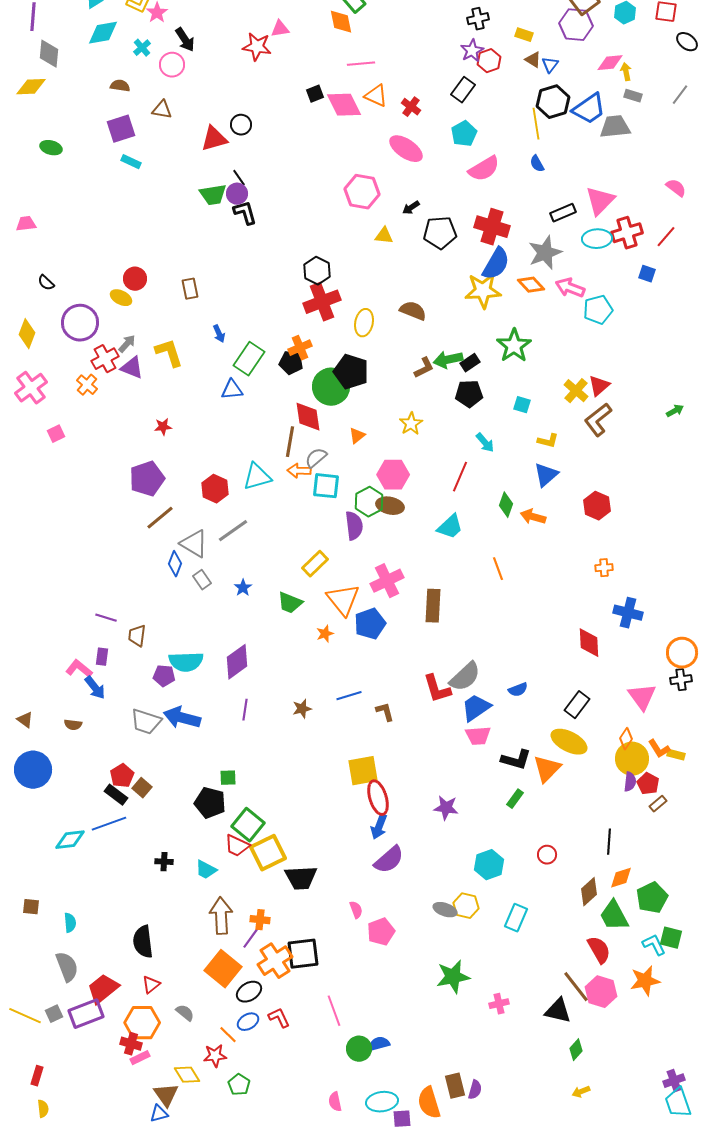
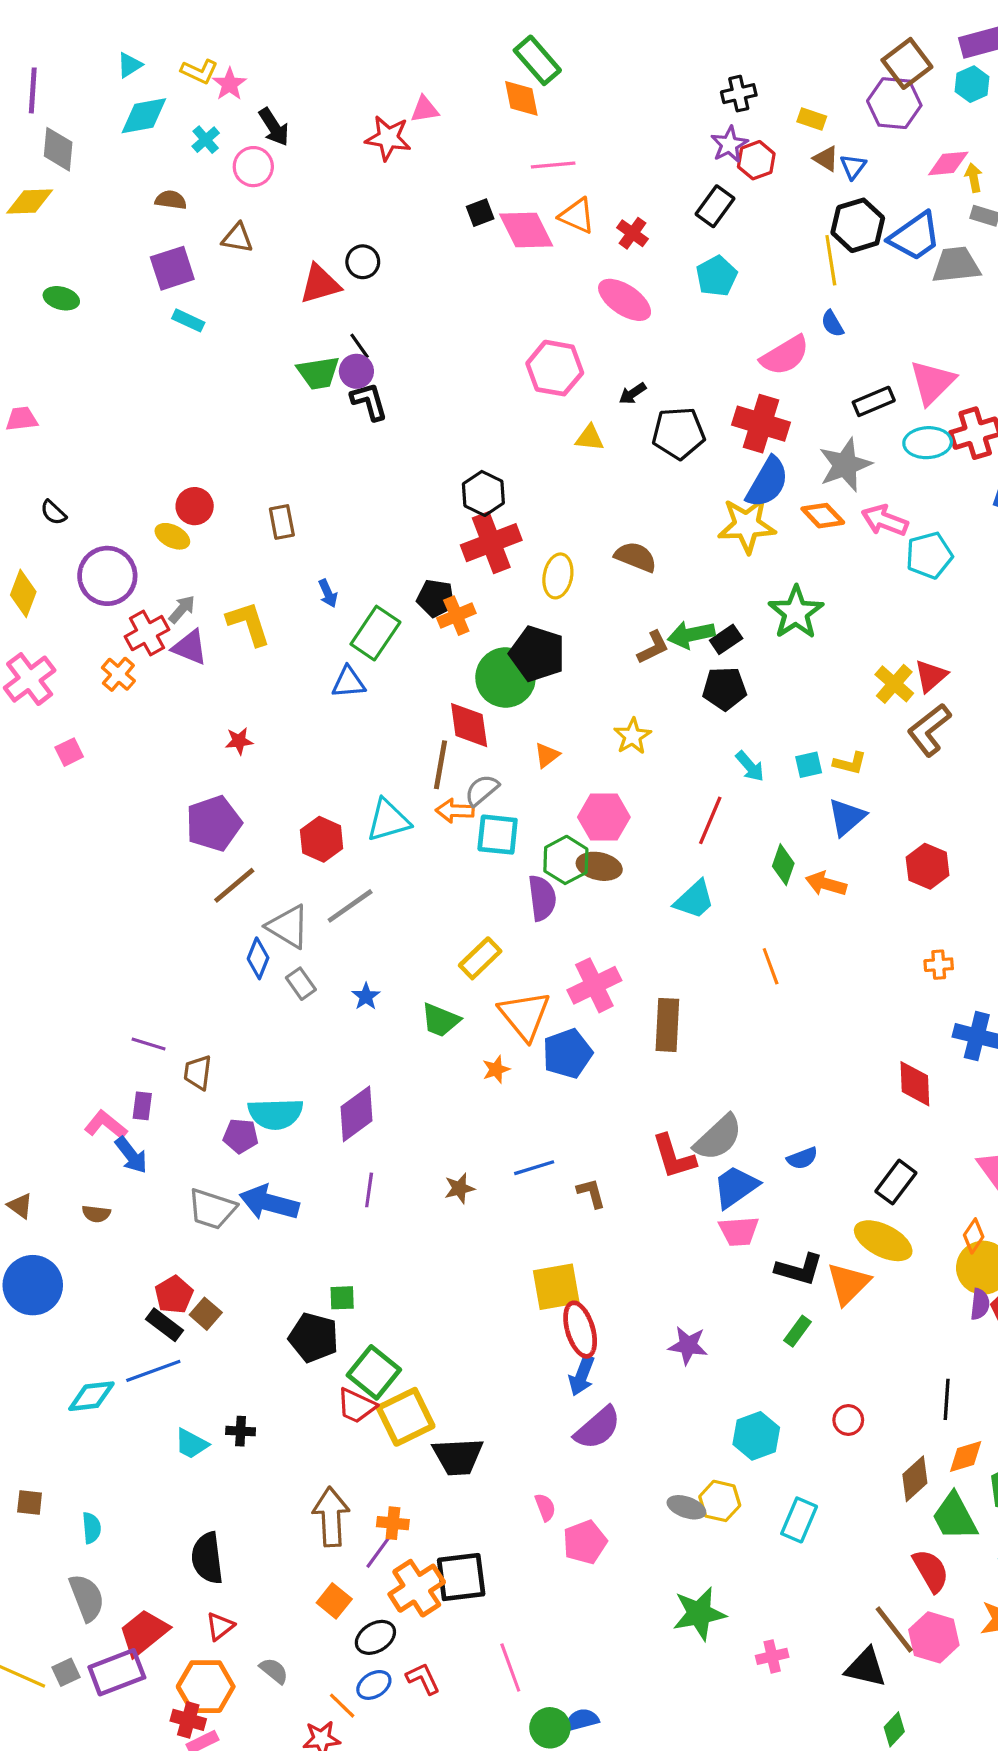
pink semicircle: (484, 169) -> (785, 355), moved
black pentagon: (291, 363) -> (436, 598), moved
cyan square: (522, 405) -> (809, 765), moved, turned -30
cyan trapezoid: (206, 870) -> (191, 1444), moved
orange square: (223, 969) -> (334, 1601), size x0.6

